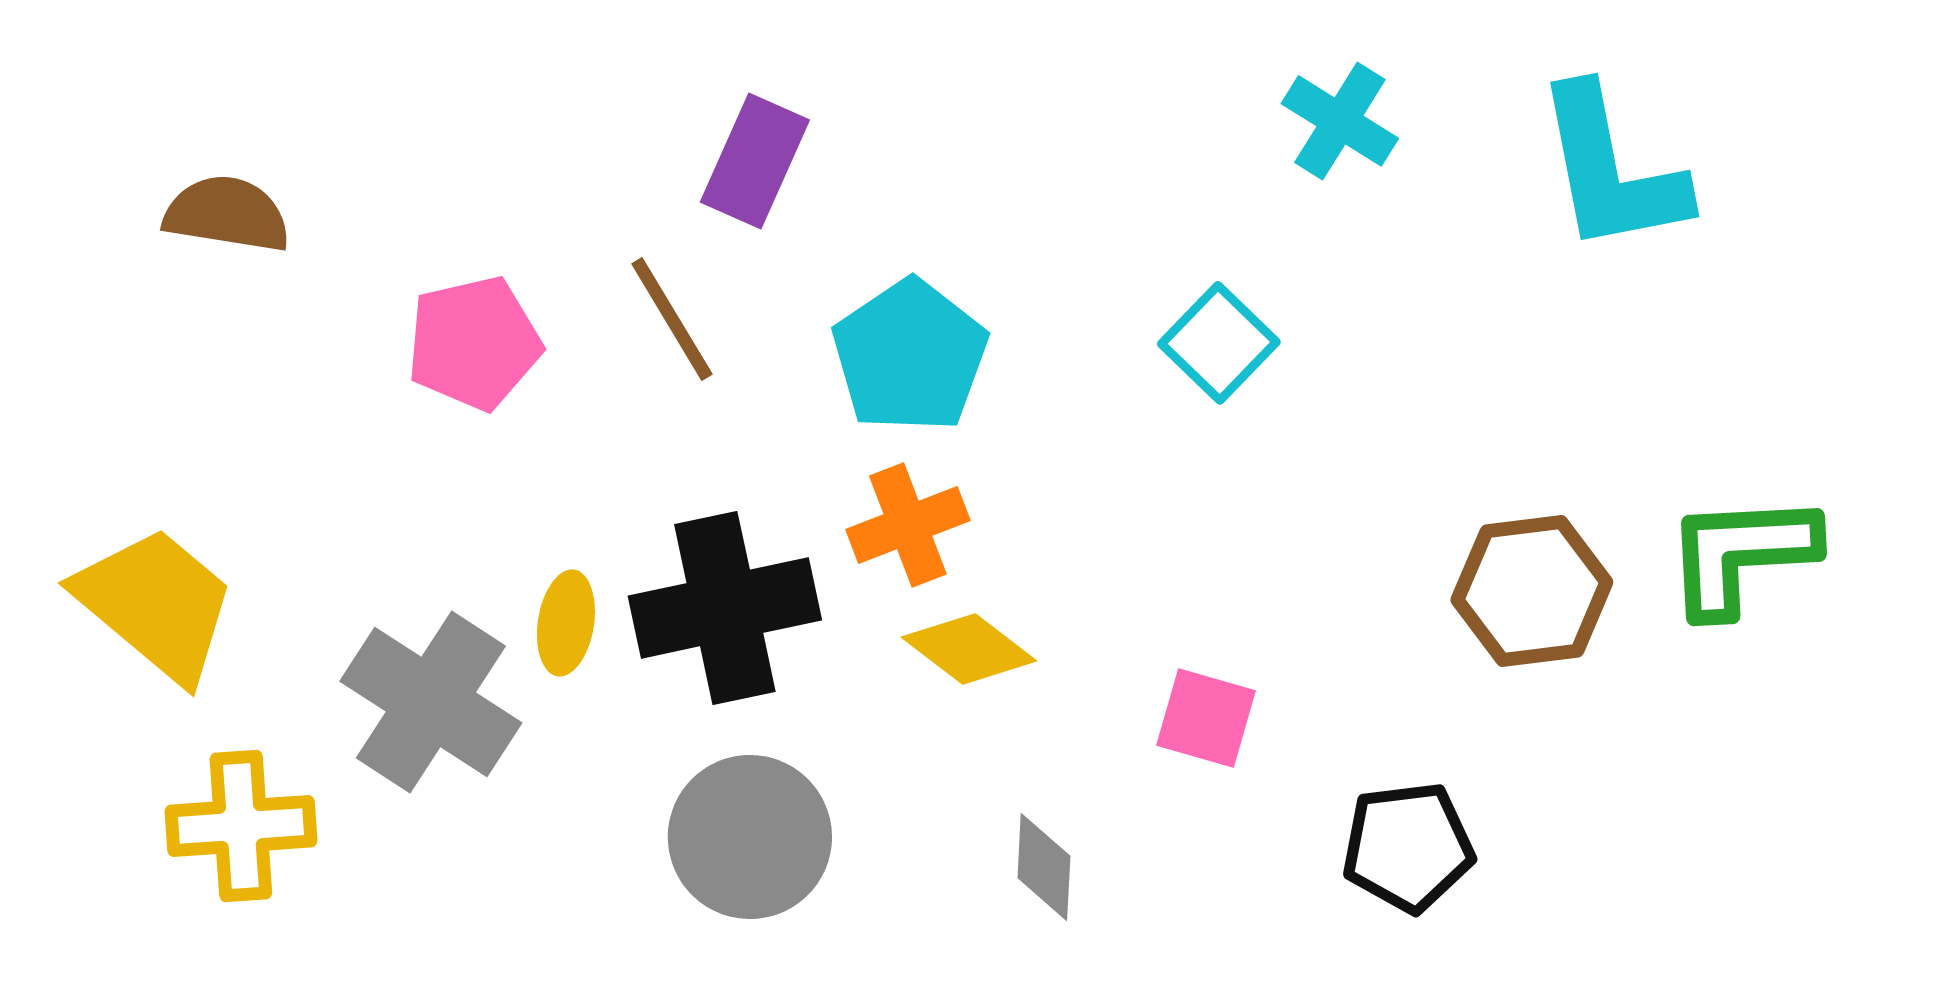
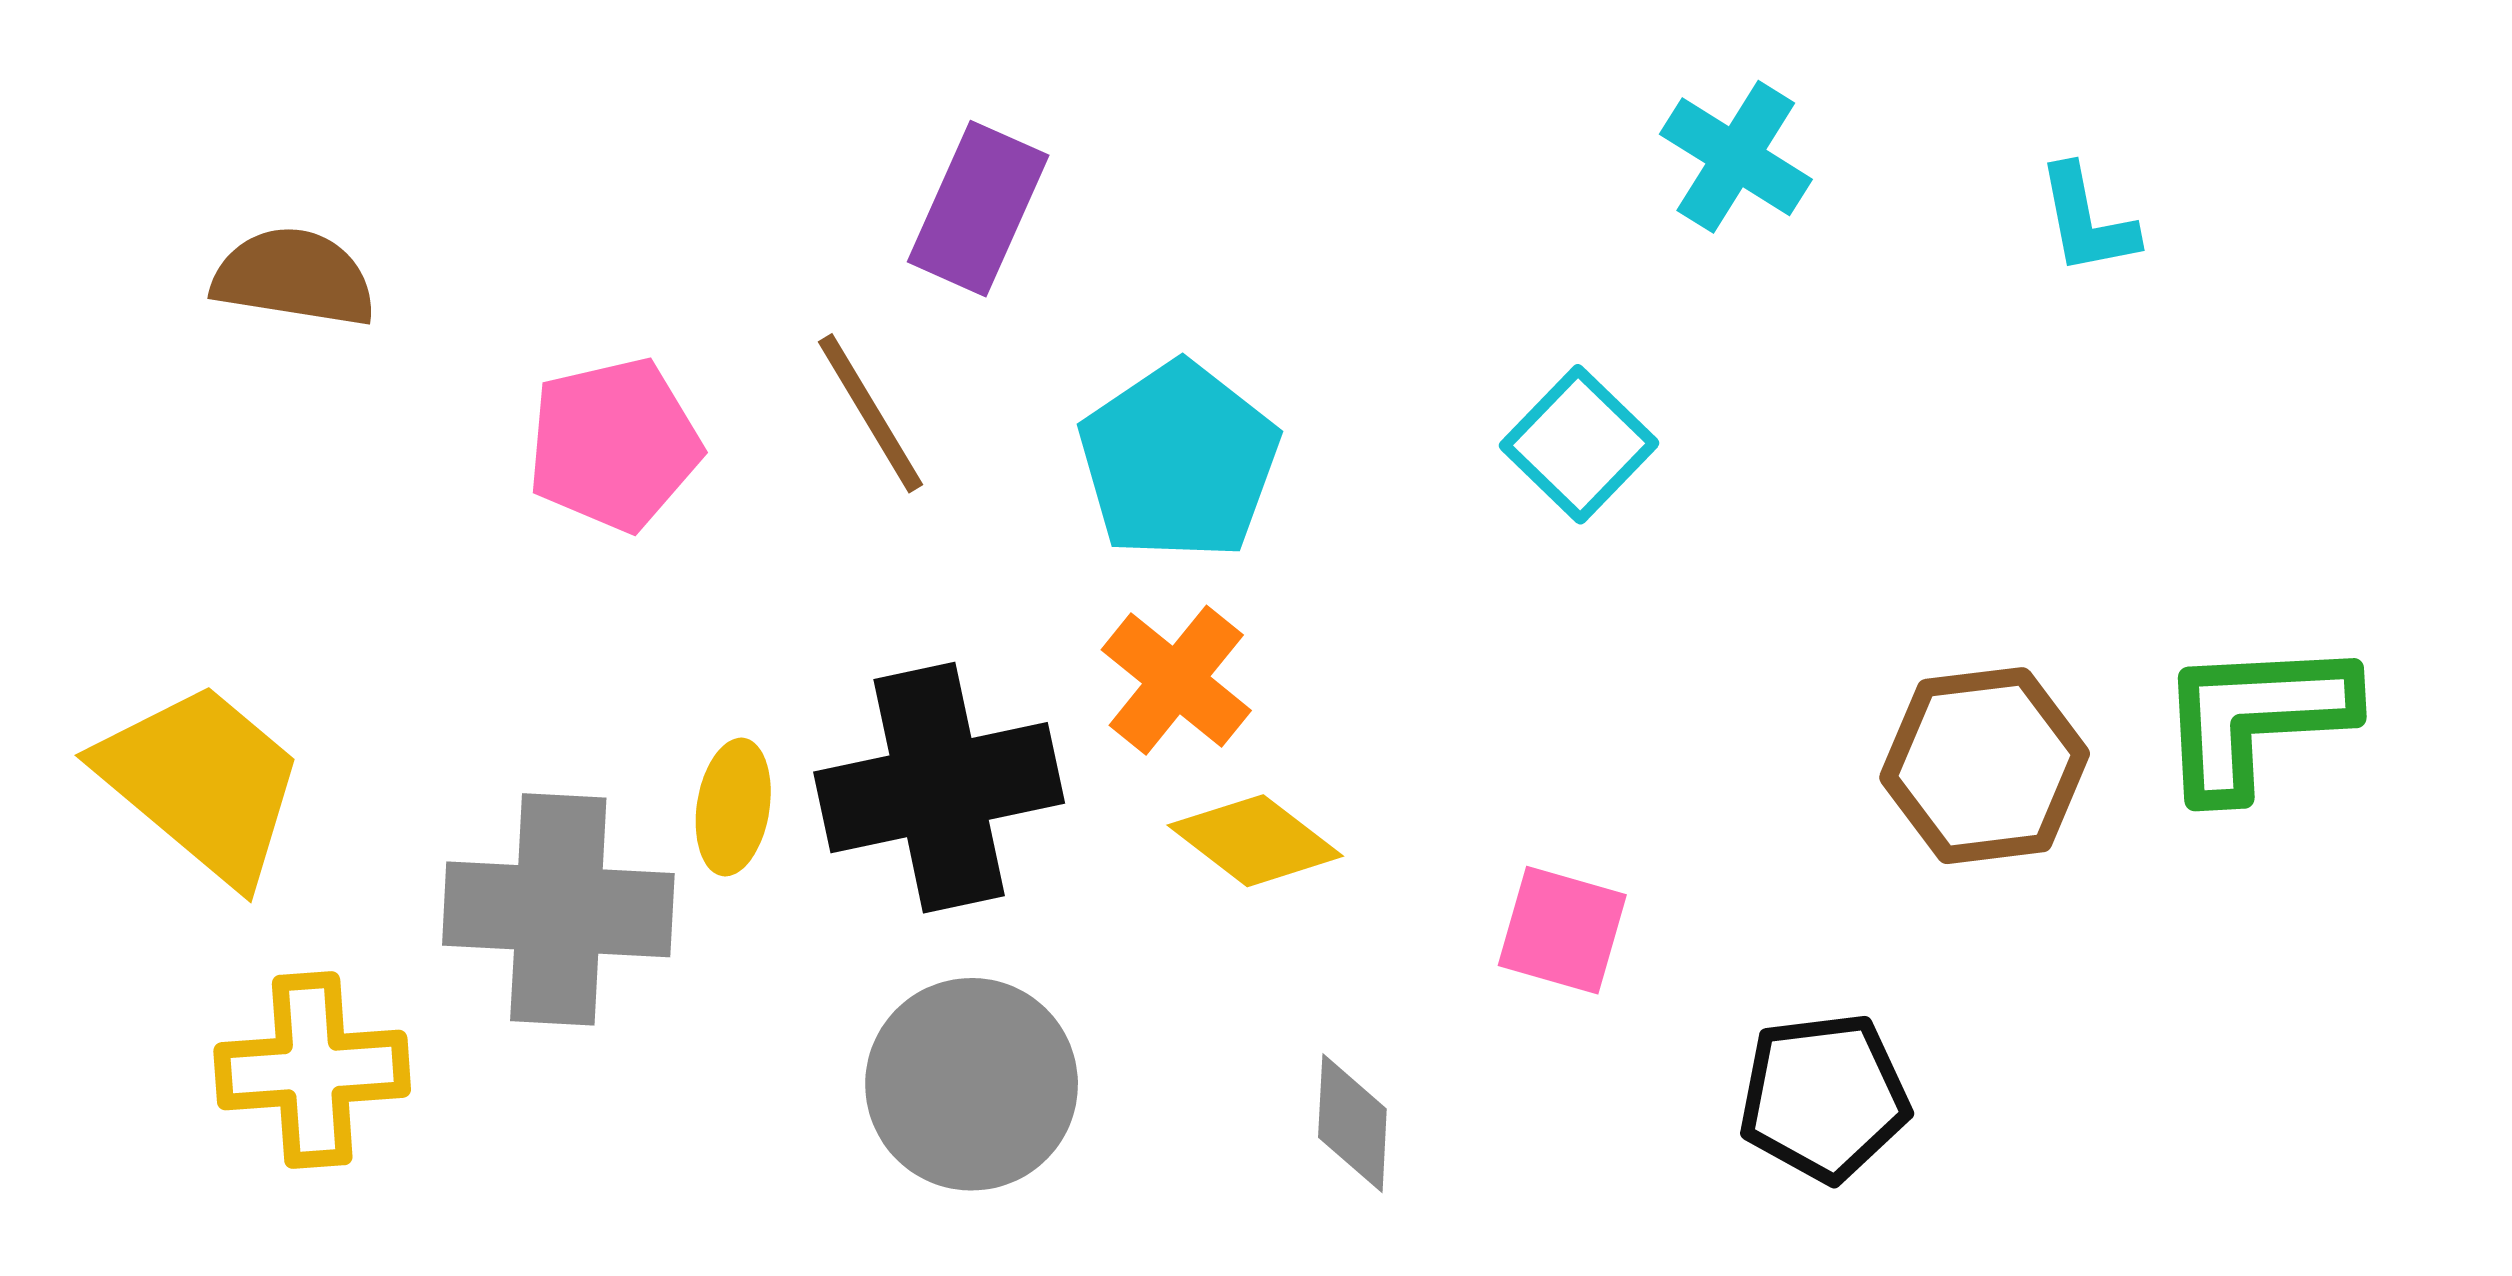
cyan L-shape: (1611, 170) -> (2087, 220), size x0.5
orange cross: (908, 525) -> (1176, 680), turned -30
gray cross: (431, 702) -> (558, 909), turned -30

